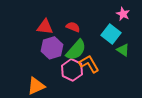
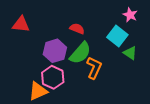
red triangle: (45, 27) -> (21, 24), moved
orange L-shape: (89, 64) -> (94, 68), turned 55
pink hexagon: (72, 70) -> (53, 77), moved

